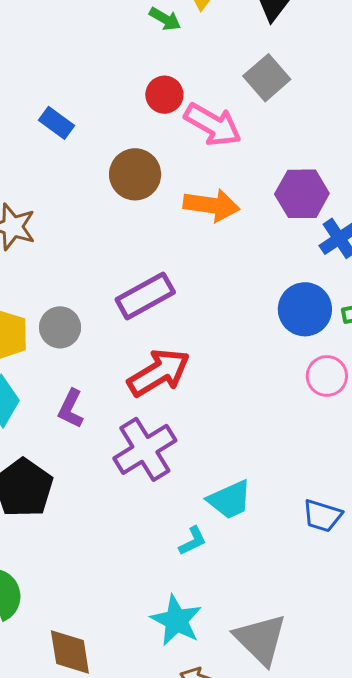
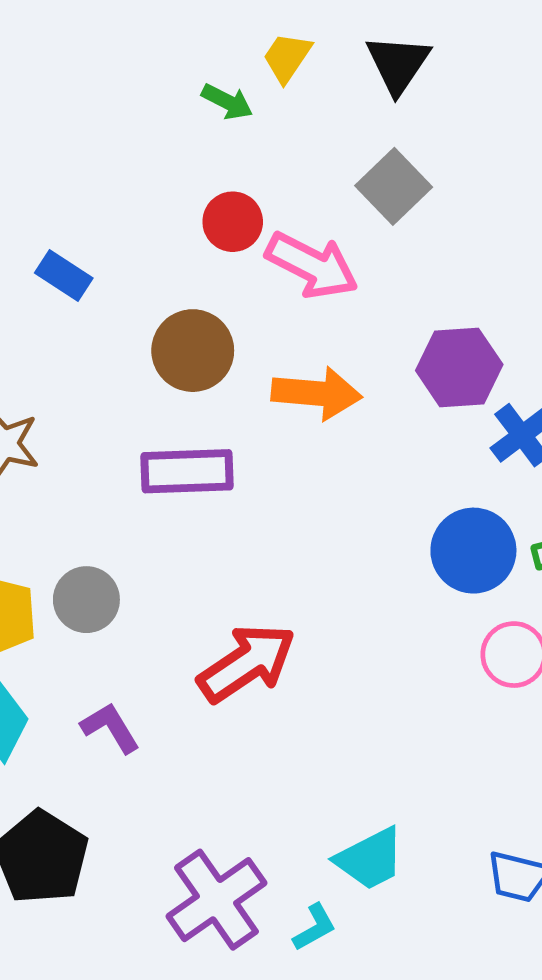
purple rectangle: (145, 296) -> (187, 471), moved, turned 30
purple L-shape: (71, 409) -> (110, 728), turned 126
purple cross: (145, 449) -> (216, 900), moved

